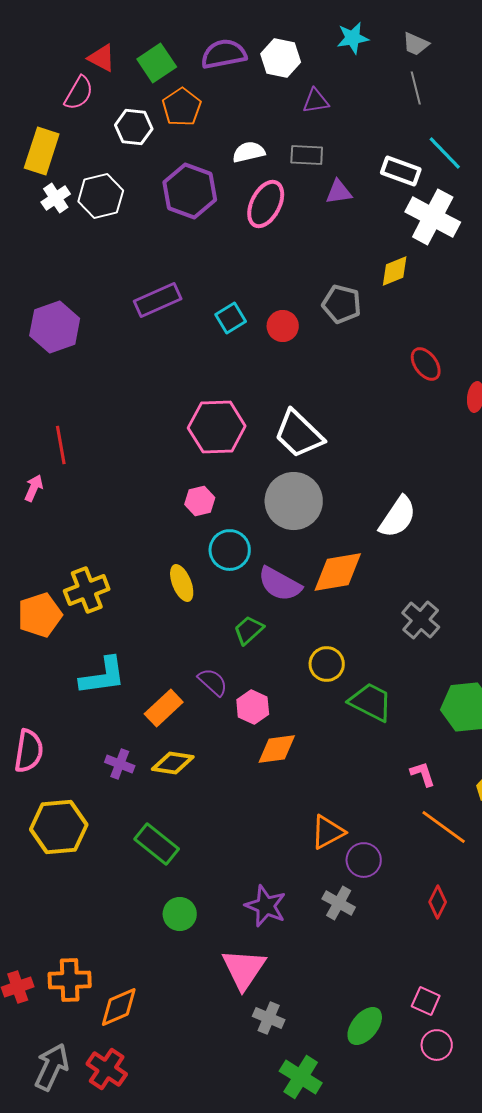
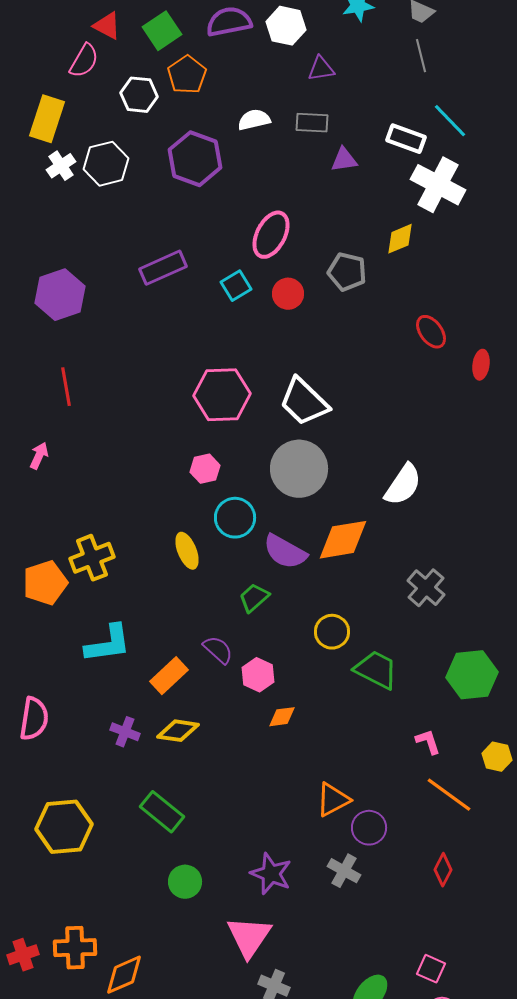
pink ellipse: (266, 204) -> (271, 235), moved
red line: (61, 445) -> (66, 387), moved
orange diamond: (277, 749) -> (282, 717), size x0.7
yellow hexagon: (59, 827) -> (64, 827), moved

